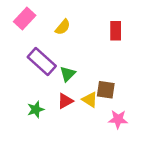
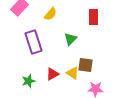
purple rectangle: (42, 62) -> (34, 42), turned 30
green triangle: (68, 74) -> (70, 39), moved

